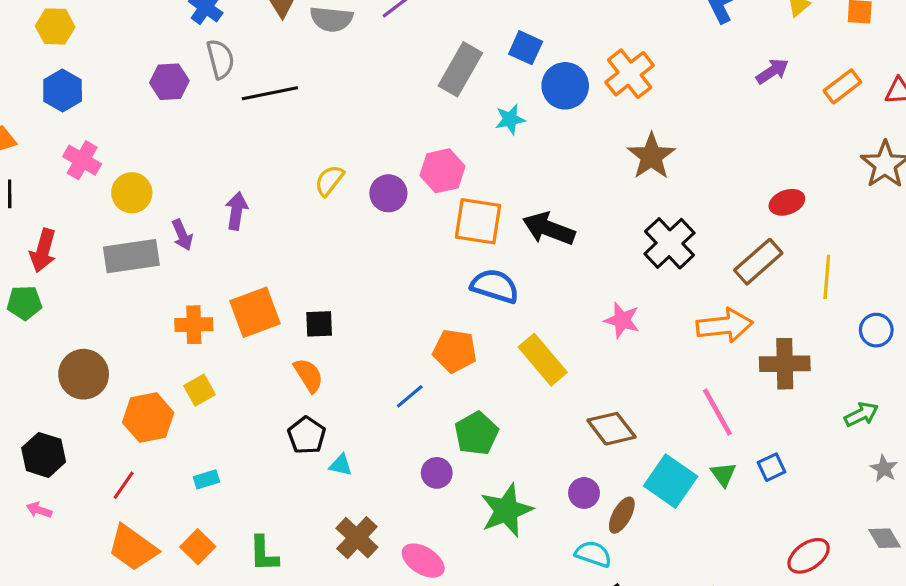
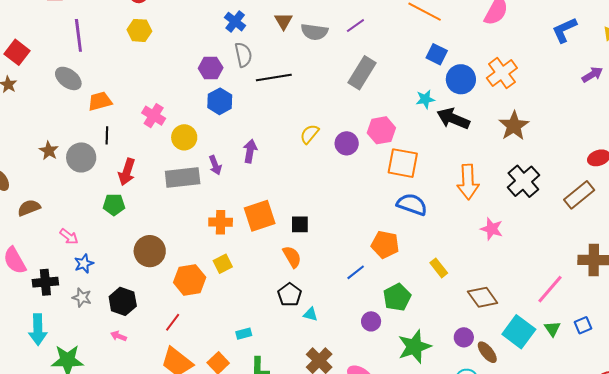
gray rectangle: (460, 69) -> (362, 73), moved
blue hexagon: (63, 90) -> (220, 101), moved
black arrow: (549, 229) -> (453, 119), moved
orange arrow: (725, 325) -> (468, 182), moved, turned 92
yellow rectangle: (543, 360) -> (439, 268), moved, size x0.6
pink line: (717, 412) -> (550, 289), turned 68
cyan rectangle: (206, 479) -> (244, 334), moved
brown ellipse: (622, 515) -> (487, 352), turned -70

